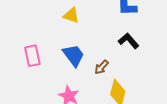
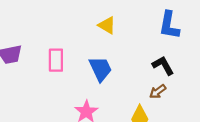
brown arrow: (102, 67) -> (158, 92), moved

